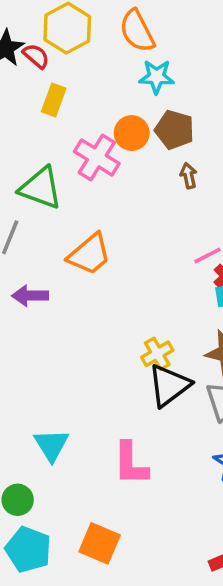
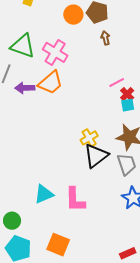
pink cross: (97, 157) -> (55, 52), moved
purple arrow: (30, 296) -> (25, 88), moved
cyan triangle: (51, 445) -> (44, 194), moved, turned 40

